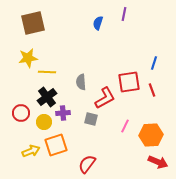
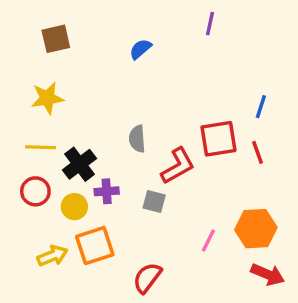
brown square: (33, 23) -> (56, 39), size x0.7
blue semicircle: (98, 23) -> (141, 49), moved, turned 32
yellow line: (47, 72) -> (41, 147), moved
pink line: (125, 126) -> (208, 240), moved

